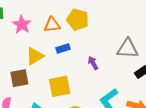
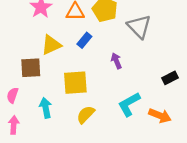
blue rectangle: (63, 49) -> (84, 40), turned -40
gray triangle: (128, 49) -> (139, 27), moved, turned 35

